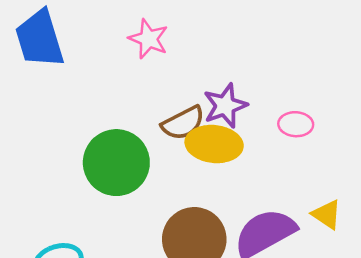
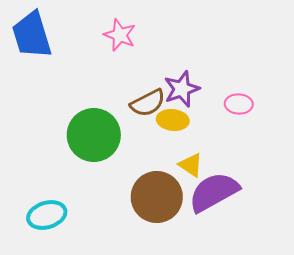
yellow ellipse: (214, 144) -> (173, 120), size x0.7
yellow triangle: (327, 215) -> (191, 165), moved

